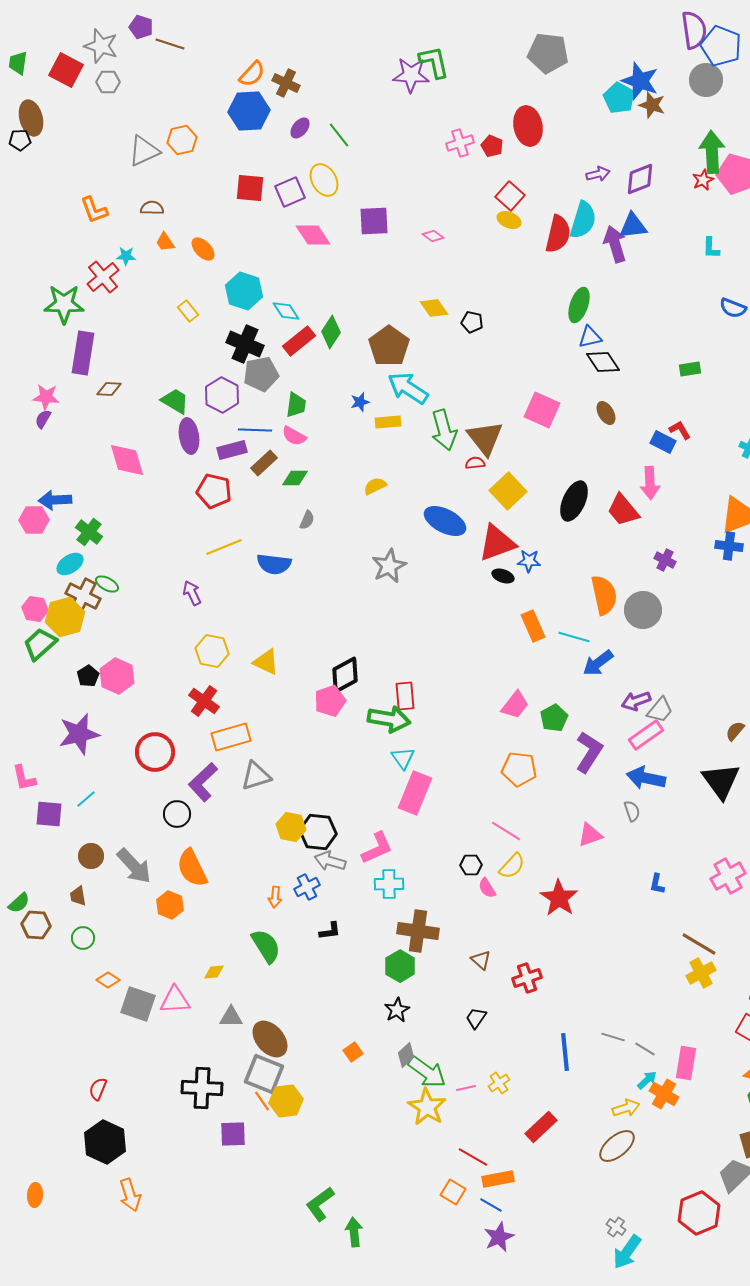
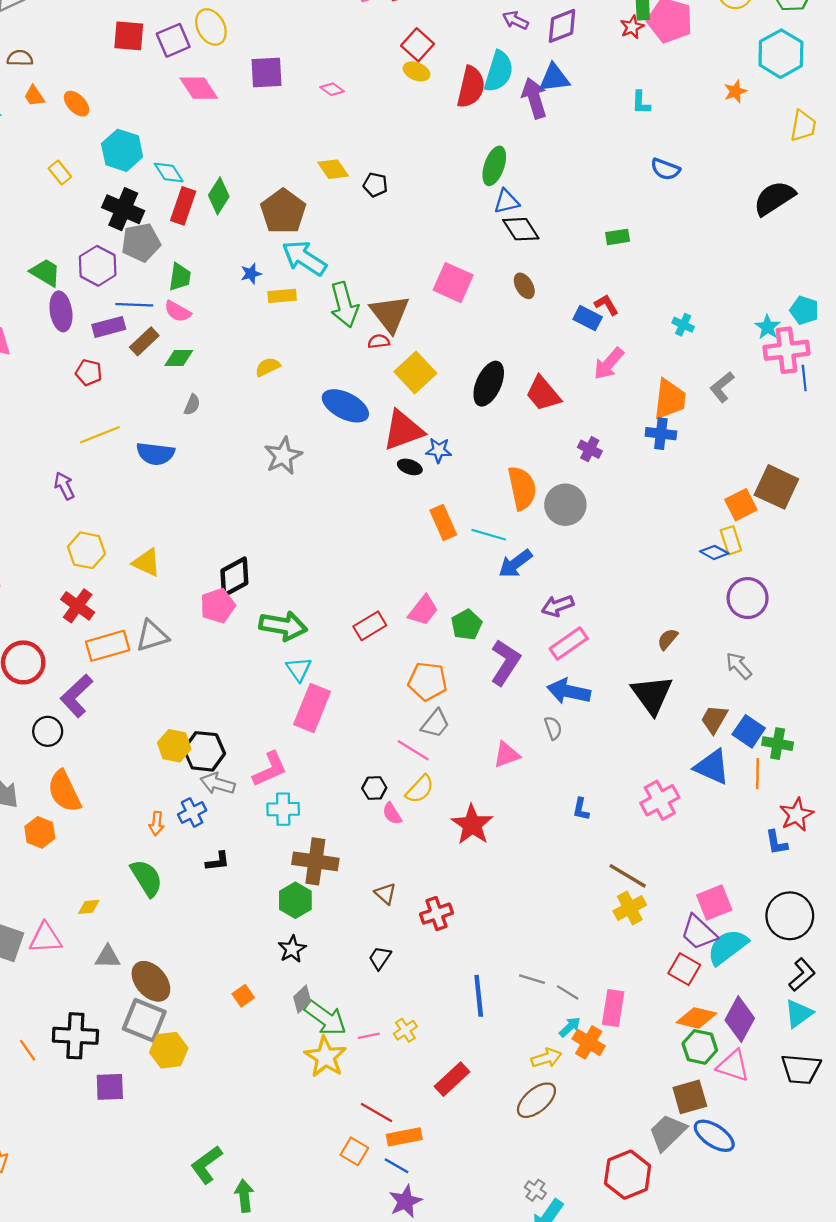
purple arrow: (598, 174) -> (515, 20), turned -140
red rectangle: (299, 341) -> (183, 206), turned -32
pink arrow: (650, 483) -> (609, 364), moved, turned 44
red pentagon: (214, 491) -> (89, 373), size x0.7
red rectangle: (405, 696) -> (370, 626), moved, turned 64
gray trapezoid: (660, 710) -> (435, 724), moved
gray triangle: (256, 776) -> (152, 636), moved
orange line: (262, 1101) -> (28, 1050), moved

